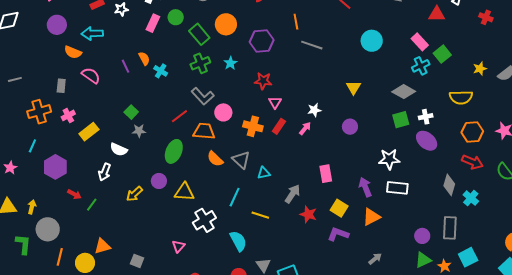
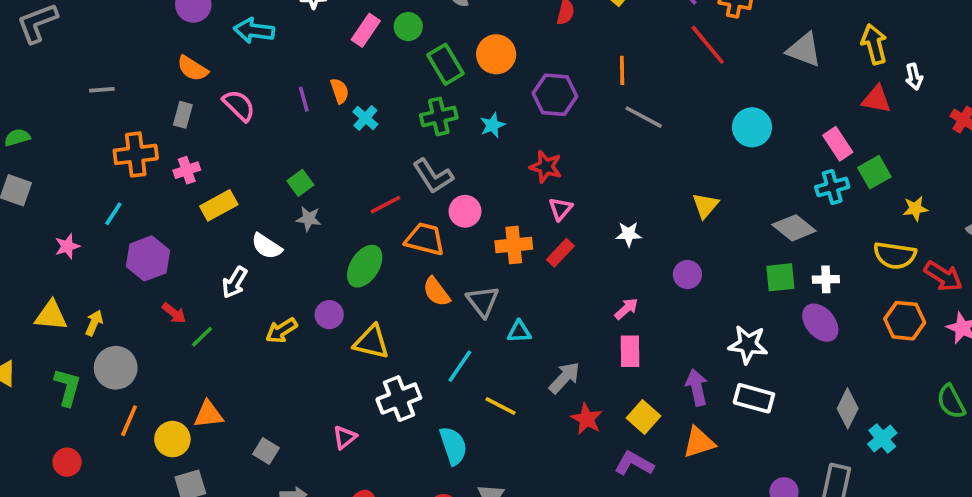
orange semicircle: (73, 52) -> (192, 68), moved
yellow star: (480, 69) -> (915, 209), moved
orange cross: (253, 126) -> (514, 245), turned -30
pink arrow: (305, 128) -> (626, 309), moved
red arrow: (472, 162) -> (943, 276), moved

